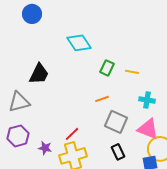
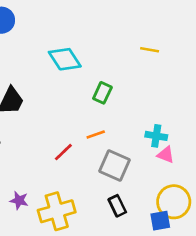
yellow line: (132, 72) -> (150, 50), moved
pink triangle: (148, 129) -> (166, 155), moved, size x0.6
red line: (72, 134) -> (63, 152), moved

